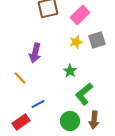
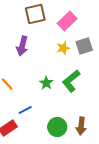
purple arrow: (35, 53) -> (22, 46), moved
green star: (70, 71) -> (46, 83), moved
green L-shape: (84, 94) -> (71, 81), moved

